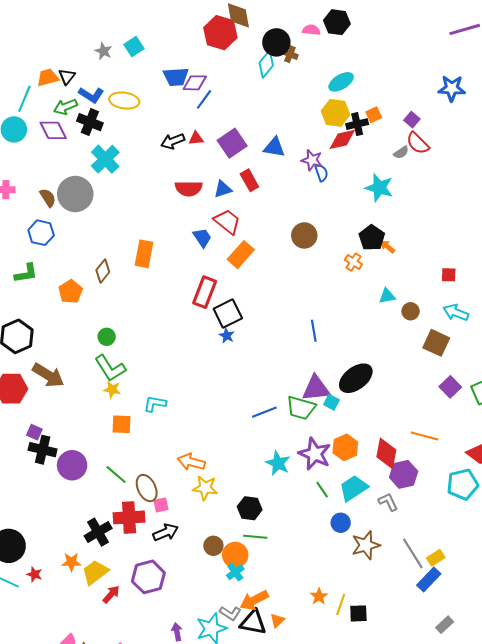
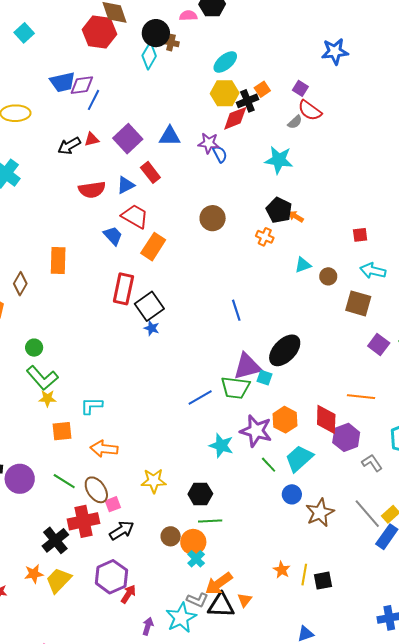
cyan square: (134, 47) -> (24, 33), moved
orange arrow: (191, 462) -> (104, 449), moved
gray L-shape: (388, 502) -> (372, 463), moved
red arrow: (111, 594) -> (128, 594), moved
purple arrow: (177, 632) -> (148, 626), turned 36

